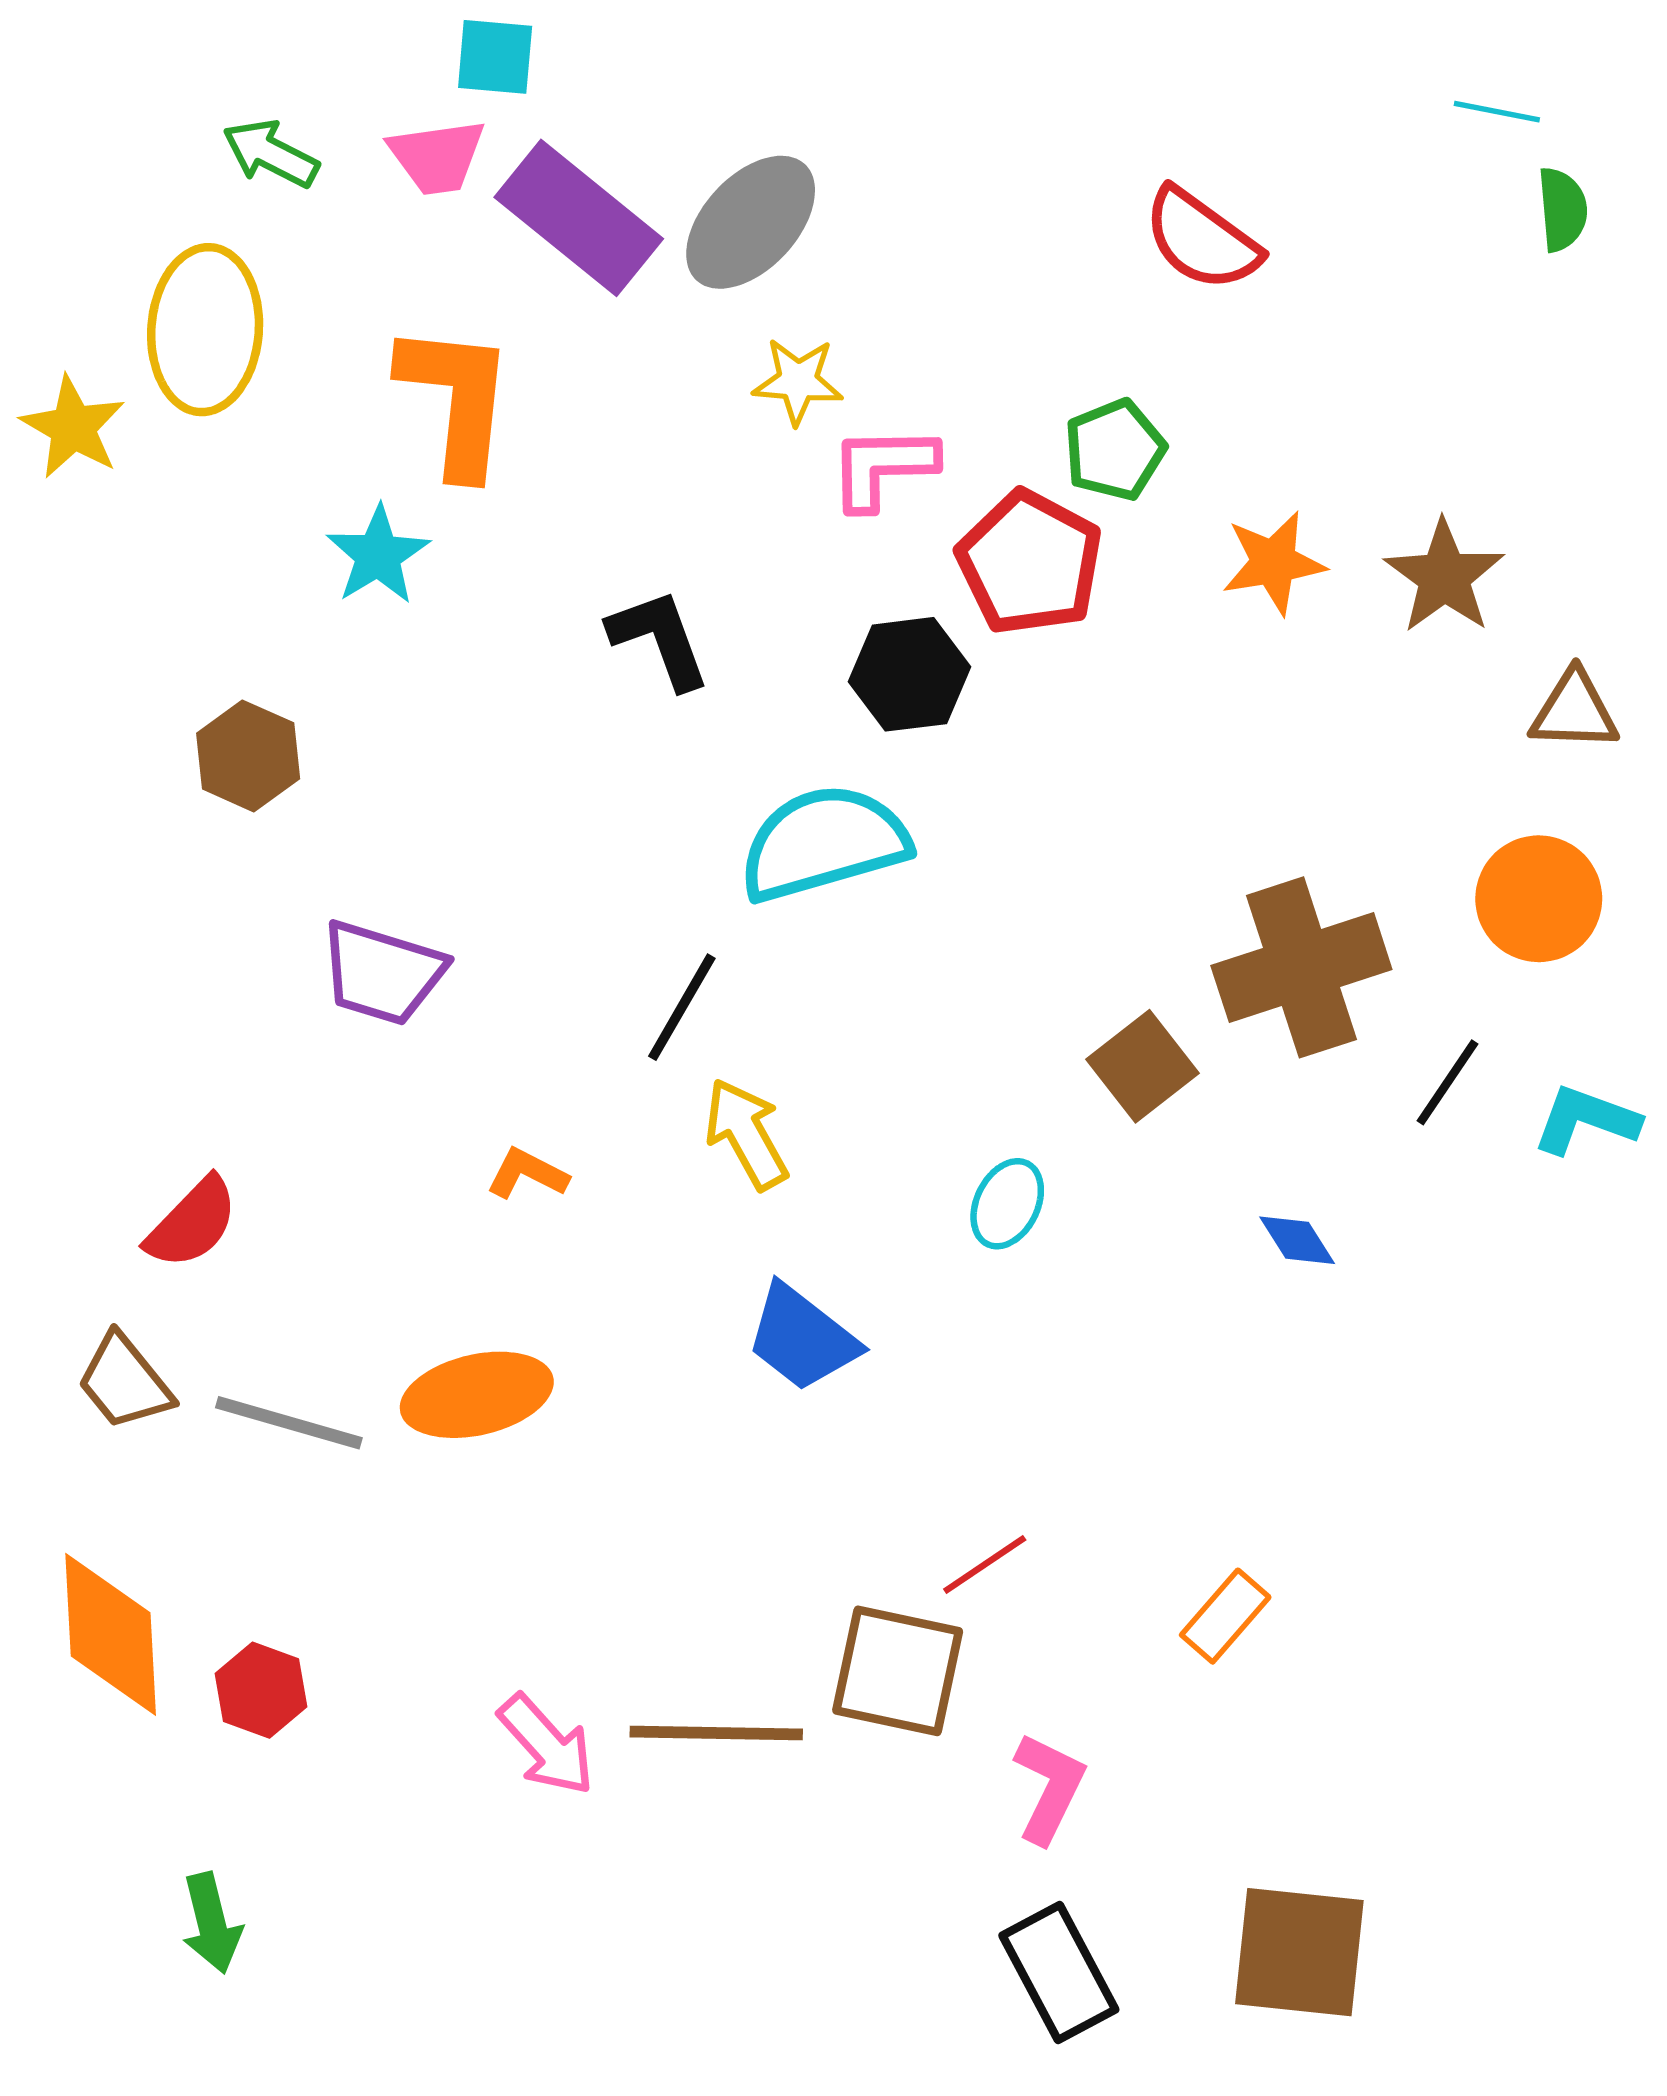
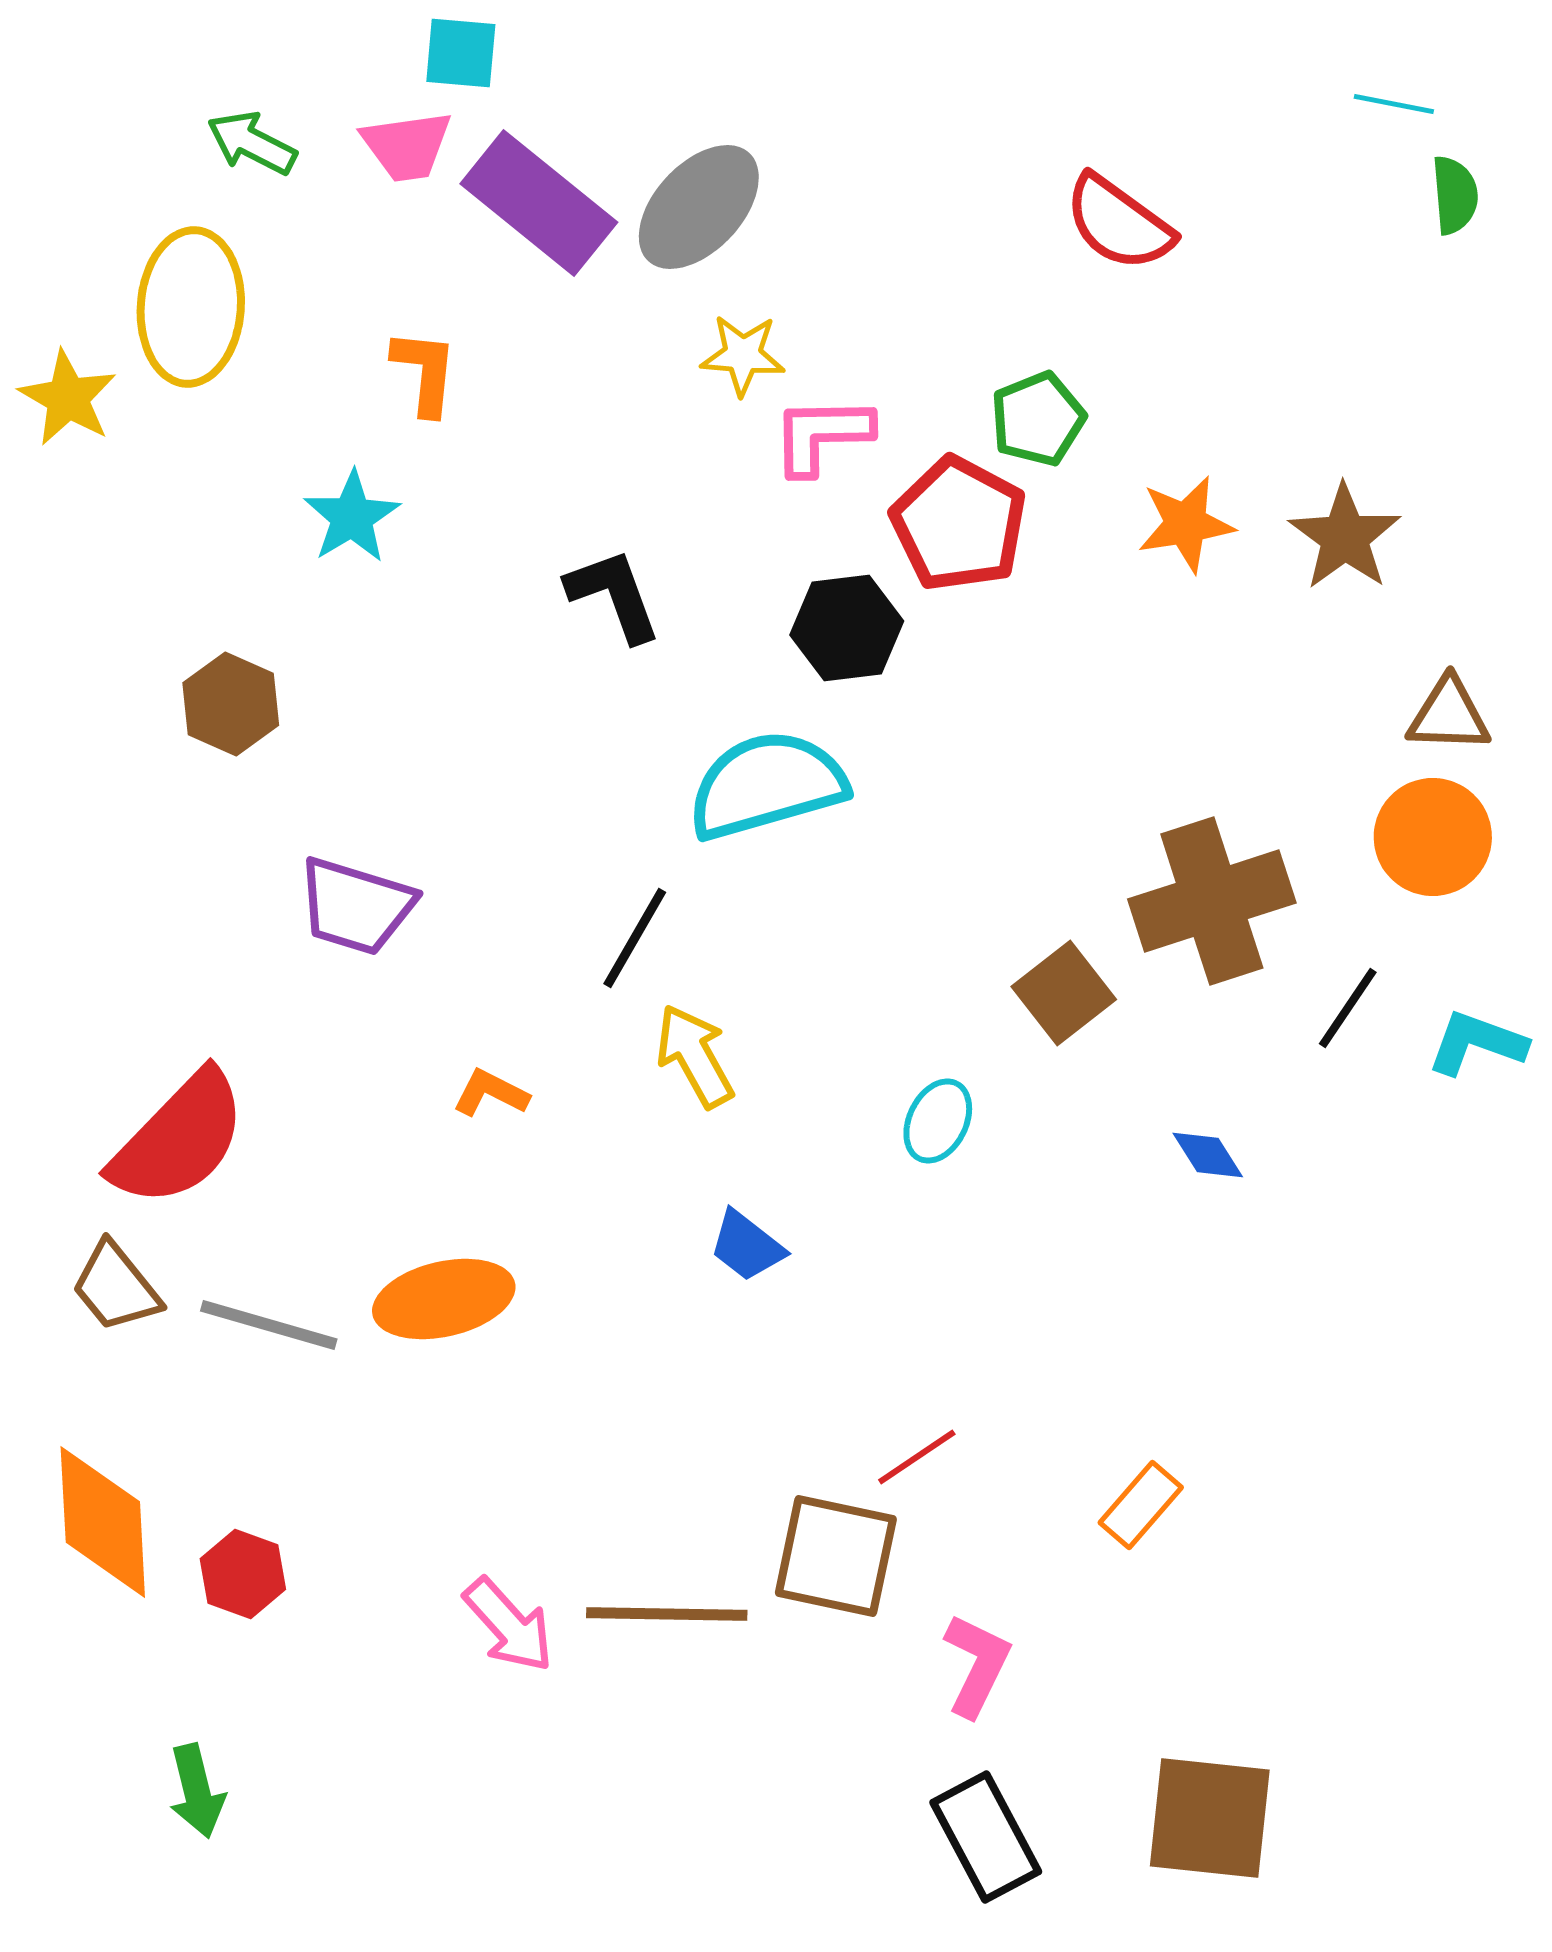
orange L-shape: (456, 399) -> (425, 372), size x0.6
brown triangle: (1574, 711) -> (1449, 715), moved
red semicircle: (192, 1223) -> (179, 1139), size x1.6
blue trapezoid: (802, 1338) -> (747, 1246), size x0.7

